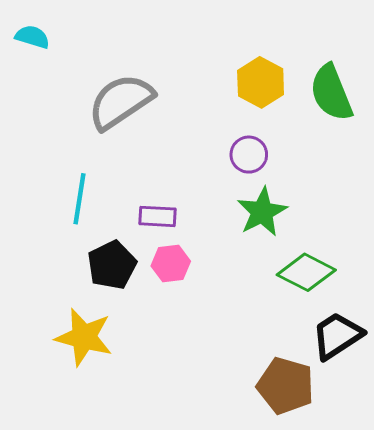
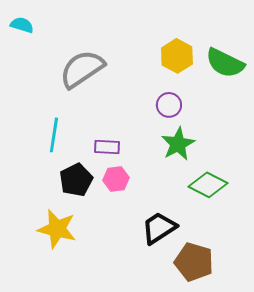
green semicircle: (331, 93) -> (225, 63), turned -42
black trapezoid: (337, 336) -> (159, 228), moved

